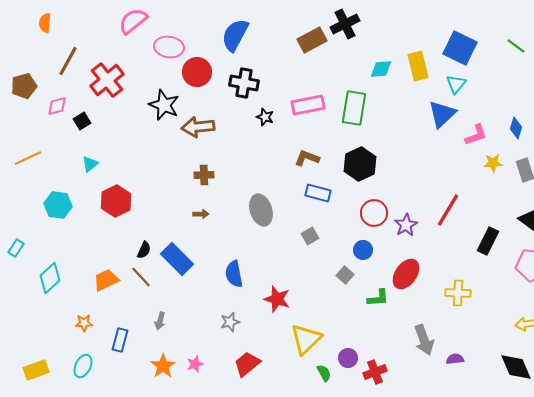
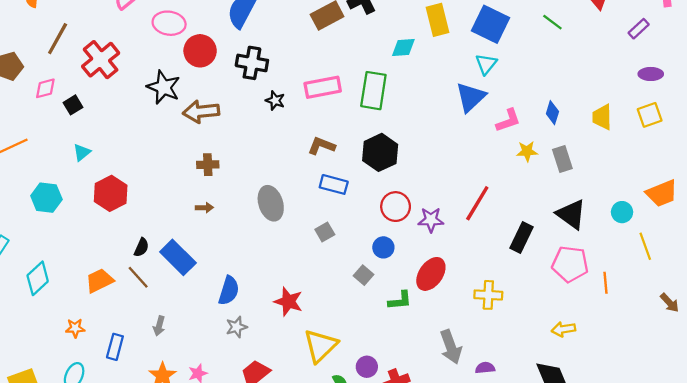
yellow rectangle: (418, 66) -> (438, 20), moved
purple star: (406, 225) -> (431, 220), turned 30
blue semicircle: (234, 274) -> (229, 291), moved, turned -152

